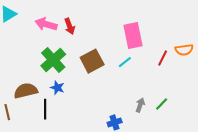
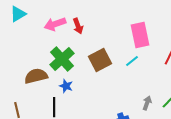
pink arrow: (46, 24) -> (55, 24), turned -35
brown semicircle: (26, 91) -> (36, 76), moved

